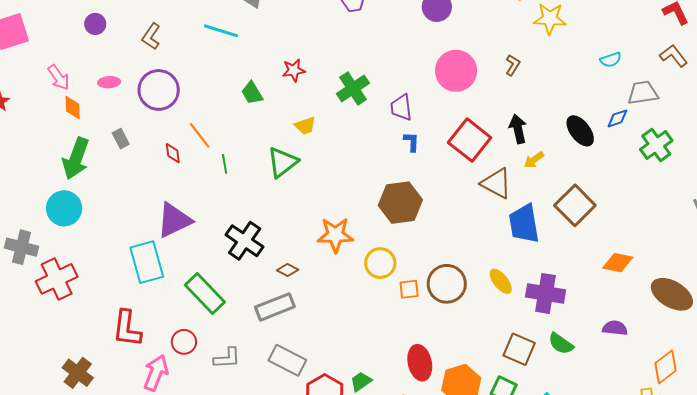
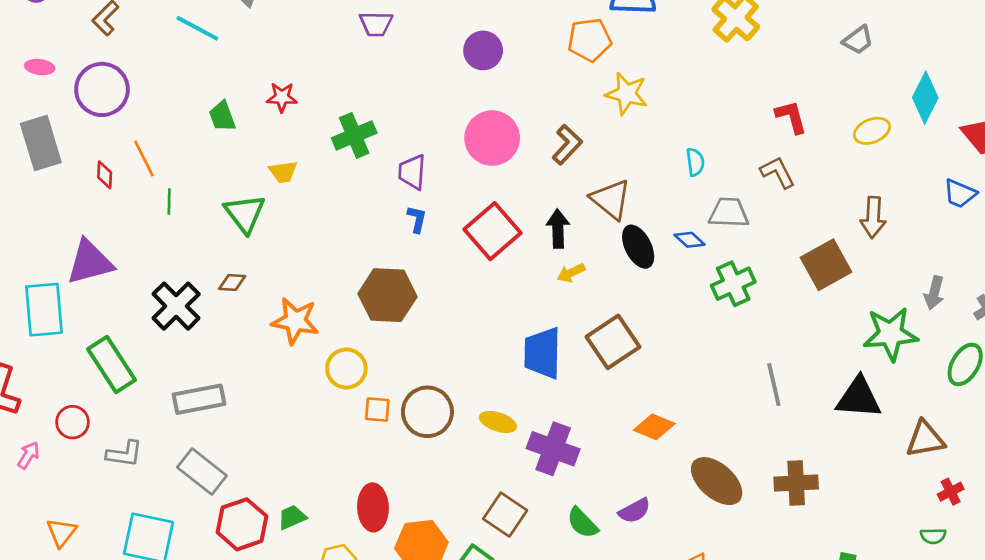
cyan semicircle: (611, 60) -> (695, 162), turned -90
brown L-shape: (513, 65) -> (567, 145), size x1.4
blue diamond: (617, 118) -> (690, 240), turned 50
gray rectangle: (121, 139) -> (41, 143), size x2.0
green triangle: (283, 162) -> (245, 214), turned -40
brown triangle: (496, 183) -> (611, 199), moved
brown diamond: (288, 270) -> (232, 282), moved, turned -35
yellow ellipse: (501, 281) -> (498, 422), turned -44
purple semicircle: (615, 328) -> (634, 511), turned 135
green semicircle: (561, 344) -> (582, 523), moved
pink arrow: (156, 373) -> (29, 455), size x0.6

